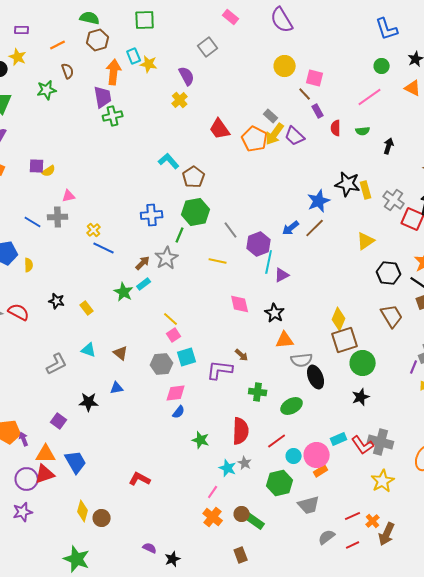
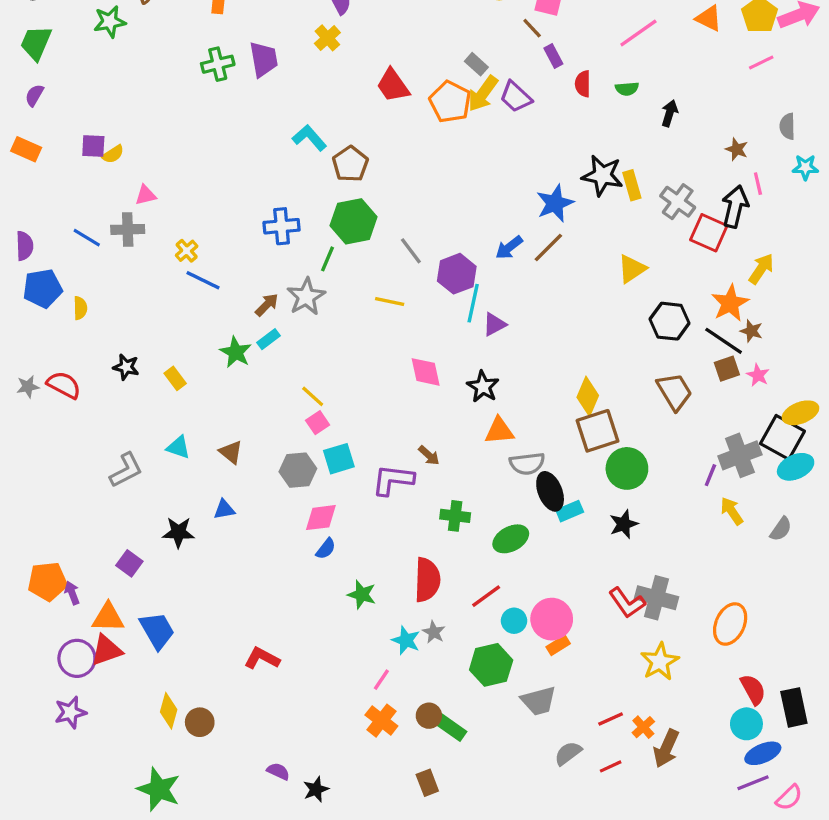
purple trapezoid: (103, 97) -> (264, 59), moved
cyan rectangle: (339, 439) -> (570, 511), moved

